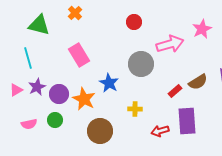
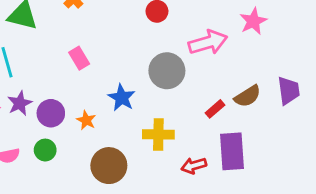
pink rectangle: (79, 55) -> (79, 58), size x0.7
orange star: (84, 99) -> (86, 120), size x0.6
yellow cross: (135, 109) -> (158, 134), size x1.5

